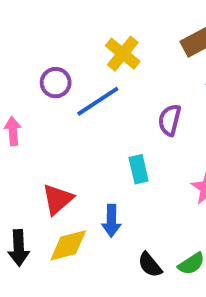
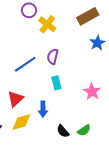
purple circle: (56, 83) -> (29, 10), moved
blue line: (98, 101) -> (25, 64), moved
purple semicircle: (170, 120) -> (53, 57), moved

